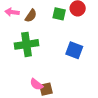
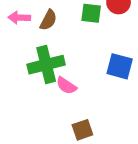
pink semicircle: (36, 84) -> (66, 86), moved

